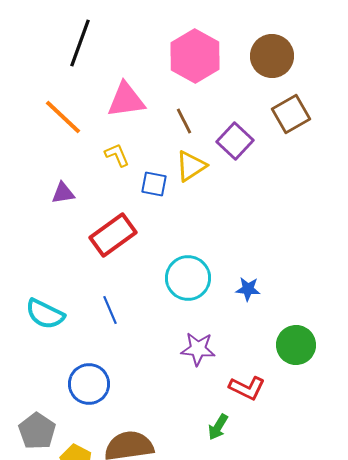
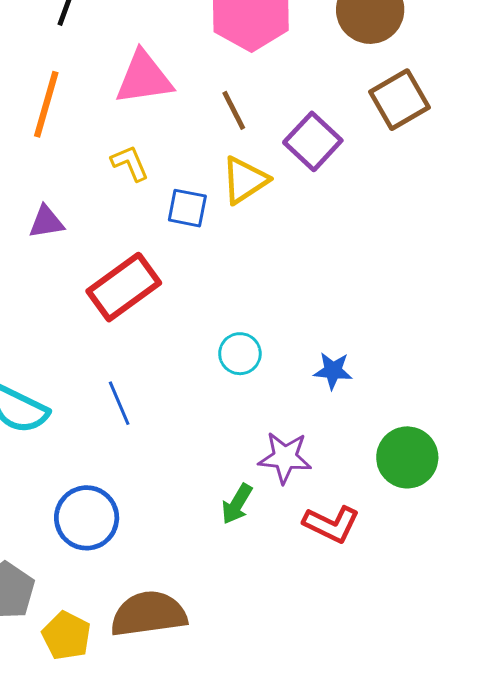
orange line: (63, 117) -> (46, 104), turned 63
cyan circle: (188, 278) -> (240, 354), size x0.6
purple star: (198, 349) -> (285, 457), moved
green arrow: (218, 427) -> (237, 504), moved

